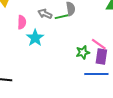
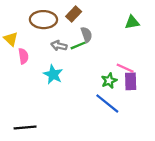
pink semicircle: (22, 22) -> (23, 56), moved
blue line: (96, 74) -> (107, 103), moved, turned 50

